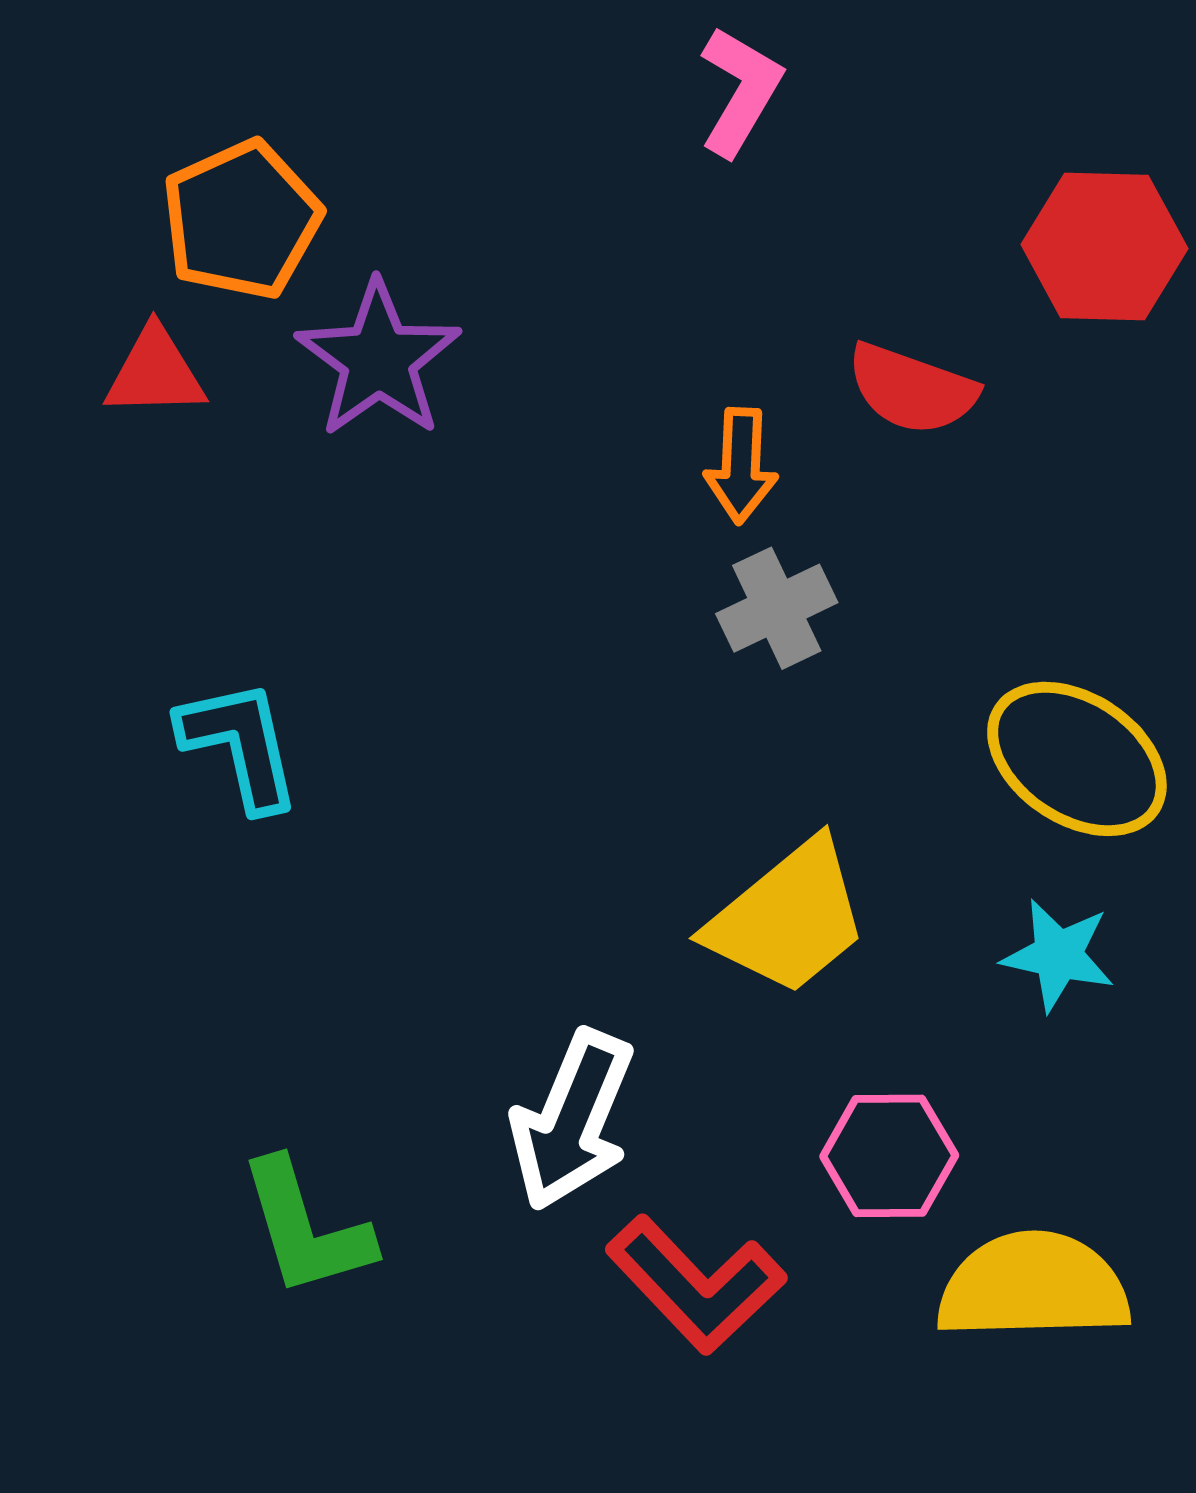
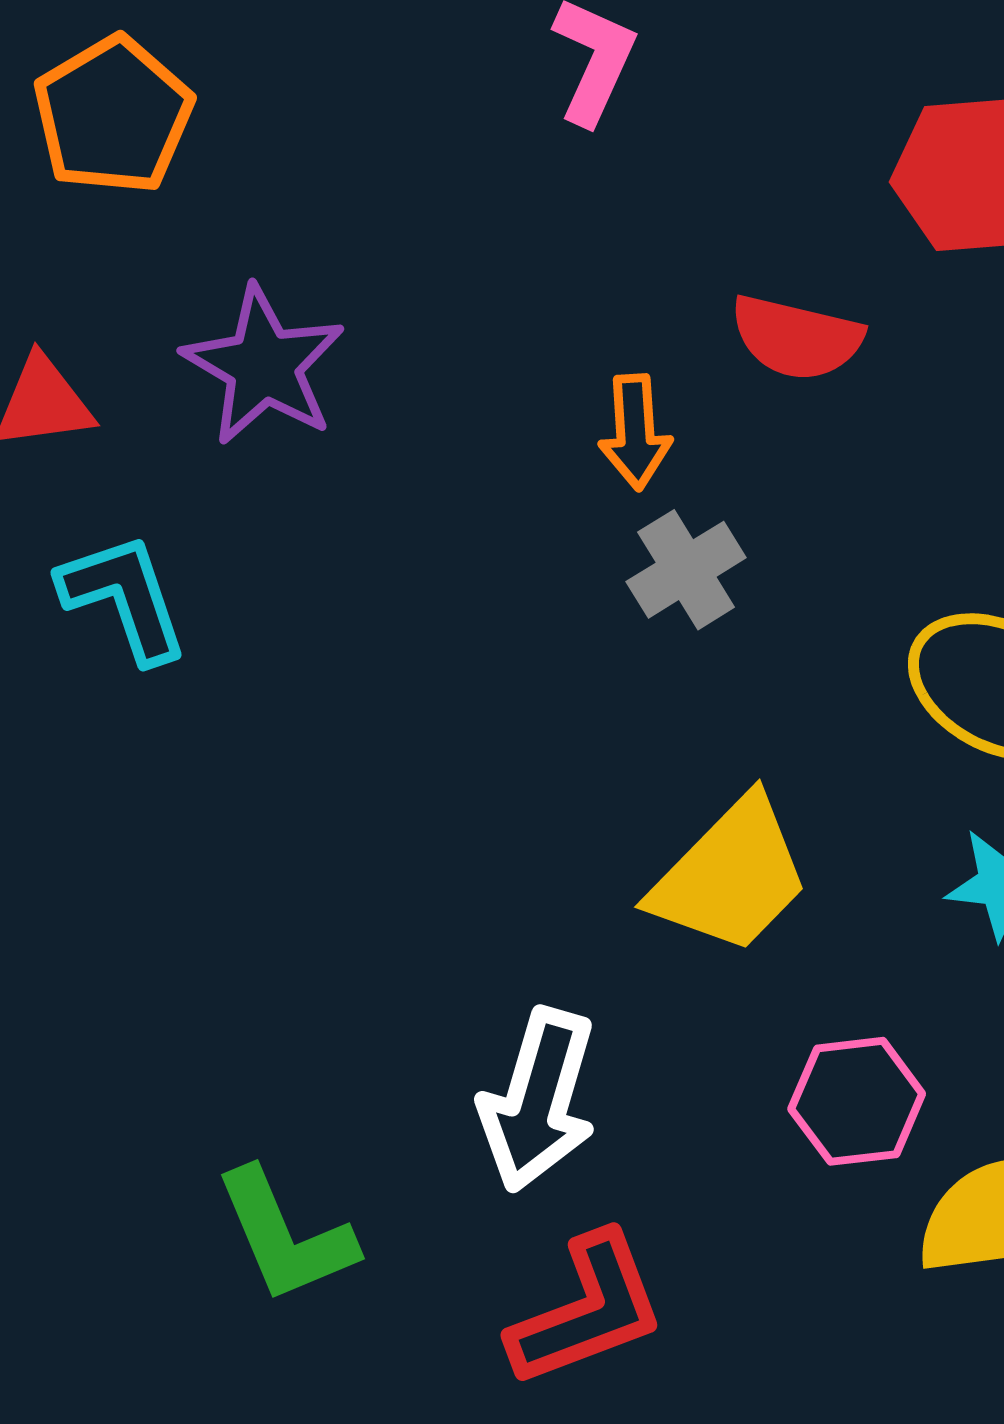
orange pentagon: (241, 220) -> (113, 115), moved
cyan L-shape: (240, 745) -> (124, 598), moved
red L-shape: (696, 1284) -> (587, 1310), moved, turned -61

